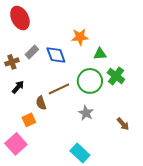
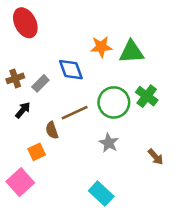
gray rectangle: (32, 52) -> (40, 83), moved
green triangle: (100, 54) -> (132, 52), moved, size x1.5

